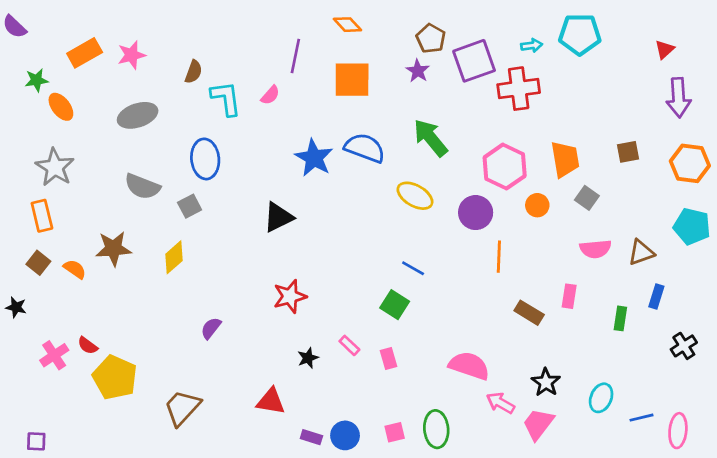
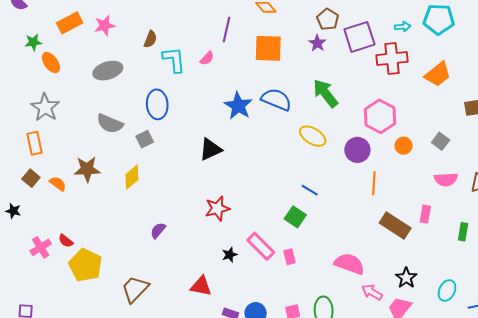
orange trapezoid: (565, 159) -> (438, 74), moved, turned 60
brown rectangle: (529, 313) -> (395, 226), size x1.4
pink rectangle: (349, 345) -> (261, 246), size x1.8

